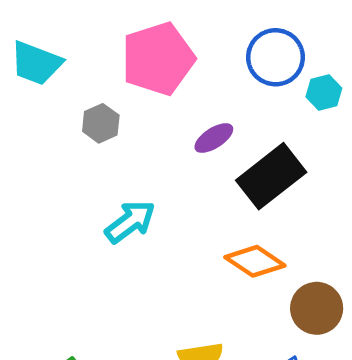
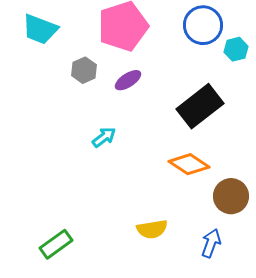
purple ellipse: (214, 138) -> (128, 80), moved
cyan arrow: (130, 222) -> (104, 137), size x0.7

